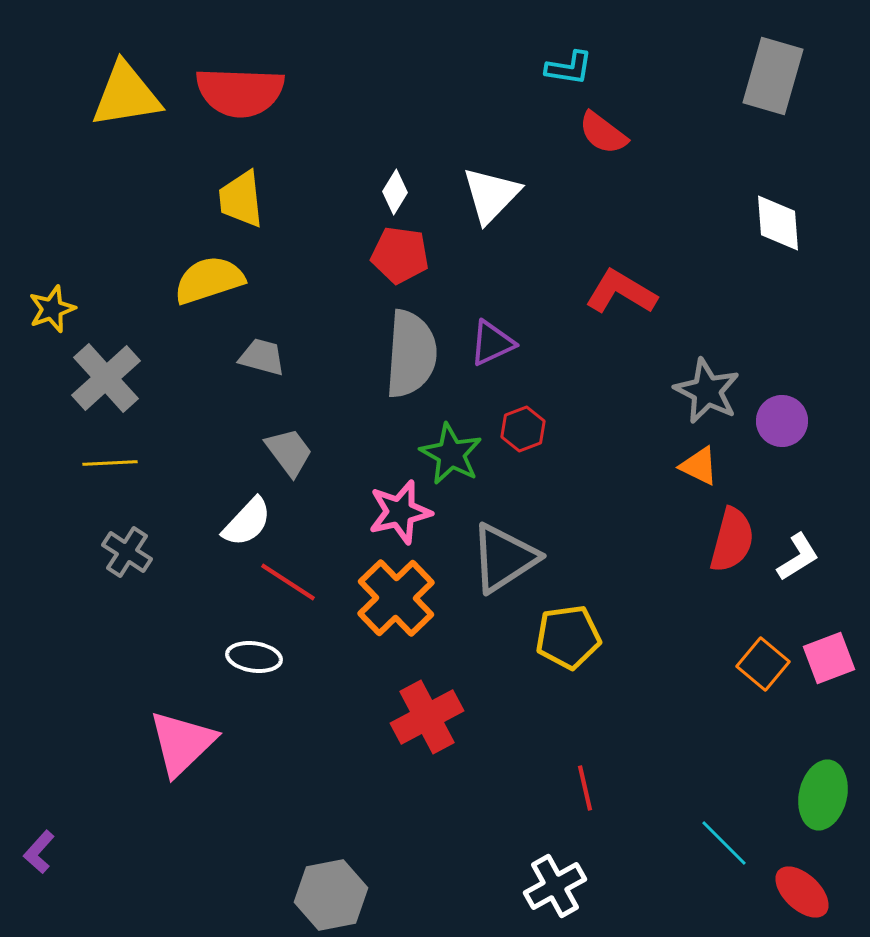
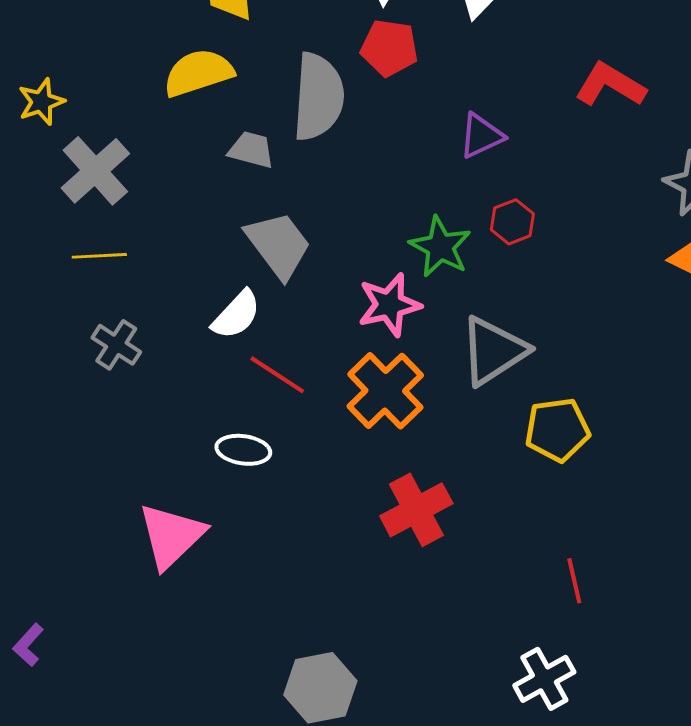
gray semicircle: (411, 354) -> (318, 97), moved
gray trapezoid: (289, 452) -> (278, 245), size x1.4

